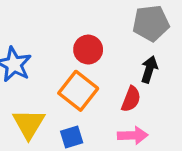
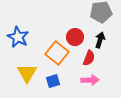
red circle: (88, 50) -> (75, 37), moved

